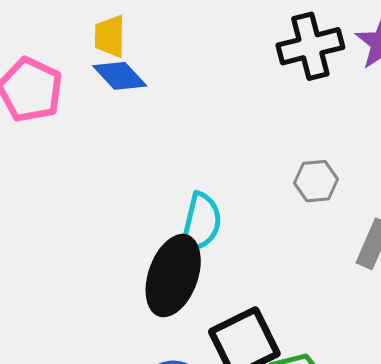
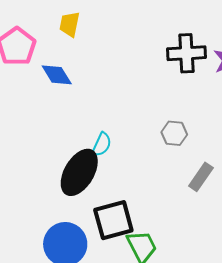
blue diamond: (120, 76) -> (57, 75), moved
cyan semicircle: (201, 223) -> (102, 144), size x0.7

